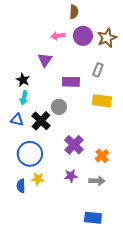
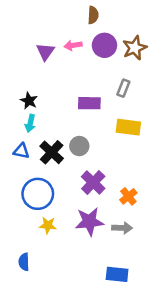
purple triangle: (45, 60) -> (45, 52), moved
gray circle: (59, 107) -> (79, 146), moved
purple star: (71, 176) -> (89, 222), size x1.6
blue semicircle: (21, 186) -> (24, 262), moved

